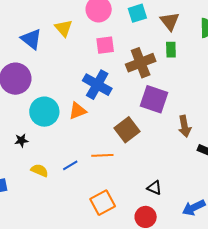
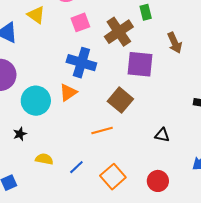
brown arrow: (185, 126) -> (175, 43), moved
blue line: (70, 165) -> (76, 167), moved
black triangle: (154, 188) -> (162, 135), moved

